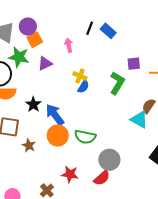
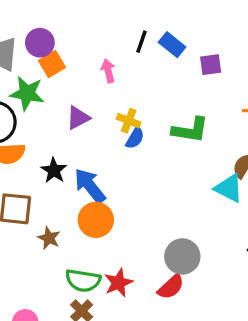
purple triangle: (45, 64) -> (78, 118), moved
purple square: (134, 64) -> (211, 65), moved
green L-shape: (117, 83) -> (190, 130), turned 70
green semicircle: (85, 137) -> (83, 280), moved
red star: (70, 174) -> (118, 283), turned -30

